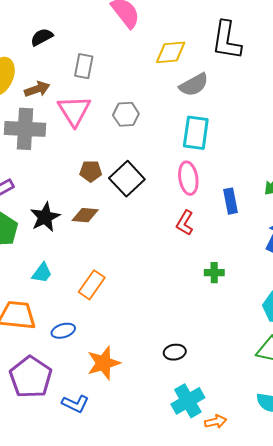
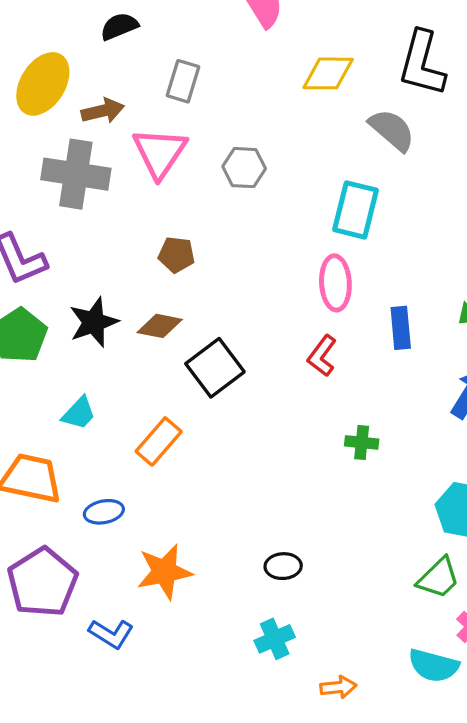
gray semicircle: (194, 85) -> (392, 130), moved, turned -116
black square: (127, 179) -> (215, 368), moved
cyan cross: (188, 401) -> (275, 639), moved, size x0.7

